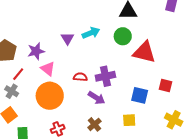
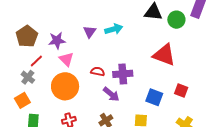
green circle: (123, 36) -> (176, 20), moved

